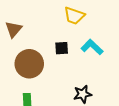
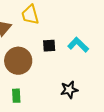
yellow trapezoid: (74, 16) -> (30, 15), moved, turned 55

